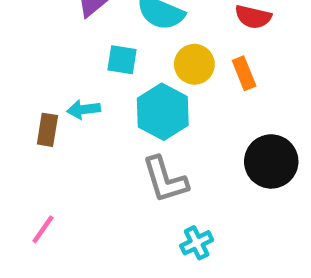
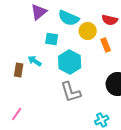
yellow circle: (194, 64) -> (88, 31), moved
cyan arrow: (84, 109) -> (35, 61), turned 40
cyan cross: (197, 243) -> (102, 120), moved

